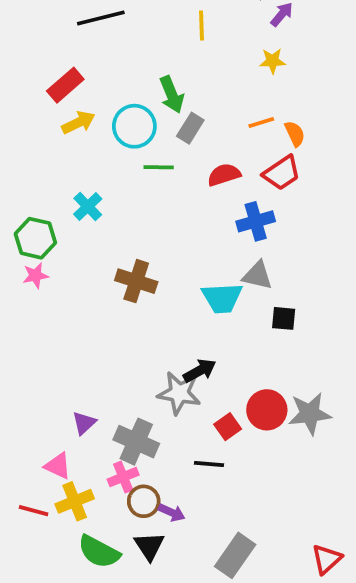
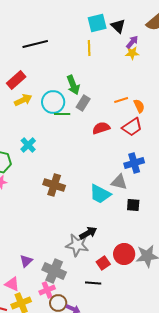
yellow star: (272, 61) -> (132, 53), moved
green line: (159, 167) -> (62, 114), moved
blue cross: (256, 221) -> (134, 163), moved
cyan trapezoid: (222, 298) -> (100, 194), turned 30

